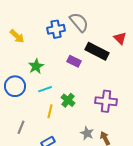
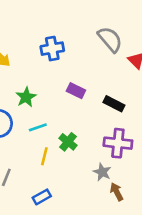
gray semicircle: (79, 22) -> (110, 39), moved
black rectangle: (97, 51) -> (114, 104), moved, size x0.7
gray star: (87, 133) -> (102, 172), moved

